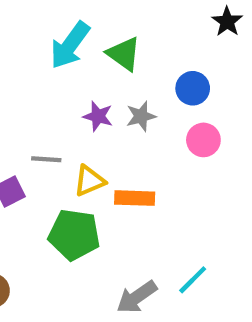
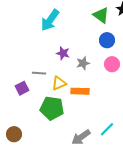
green triangle: (124, 54) -> (101, 15), moved
gray star: (141, 116) -> (83, 63), moved

